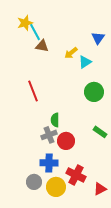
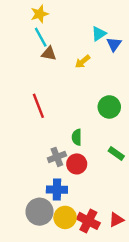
yellow star: (25, 23) -> (39, 14), moved
cyan triangle: (85, 62) -> (99, 34), moved
green semicircle: (55, 120) -> (77, 137), moved
red cross: (76, 175) -> (88, 221), moved
gray circle: (34, 182) -> (39, 212), size x1.5

